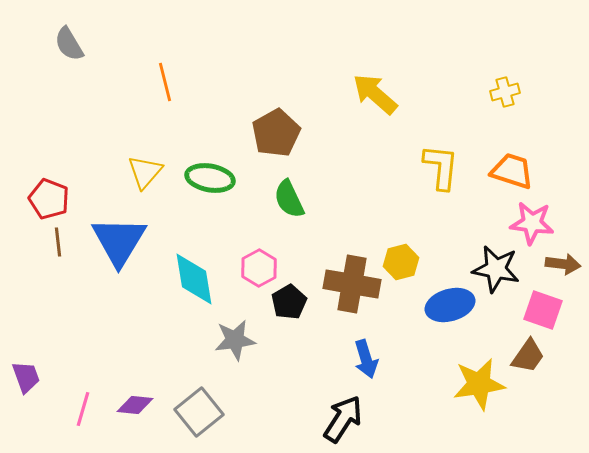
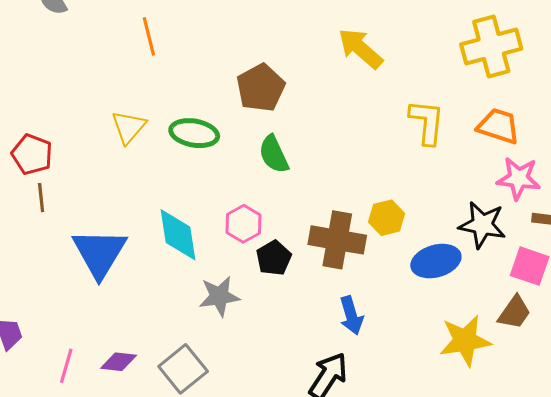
yellow cross: (505, 92) -> (491, 46), size x2.0
blue triangle: (119, 241) -> (99, 253), moved

